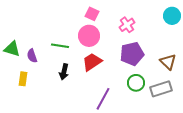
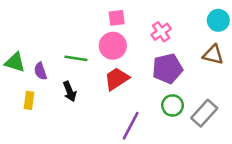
pink square: (92, 14) -> (117, 18), turned -32
brown triangle: (168, 62) -> (213, 55), moved, turned -30
black arrow: (64, 72) -> (70, 91), moved, turned -35
gray rectangle: (161, 89) -> (204, 113), turned -30

